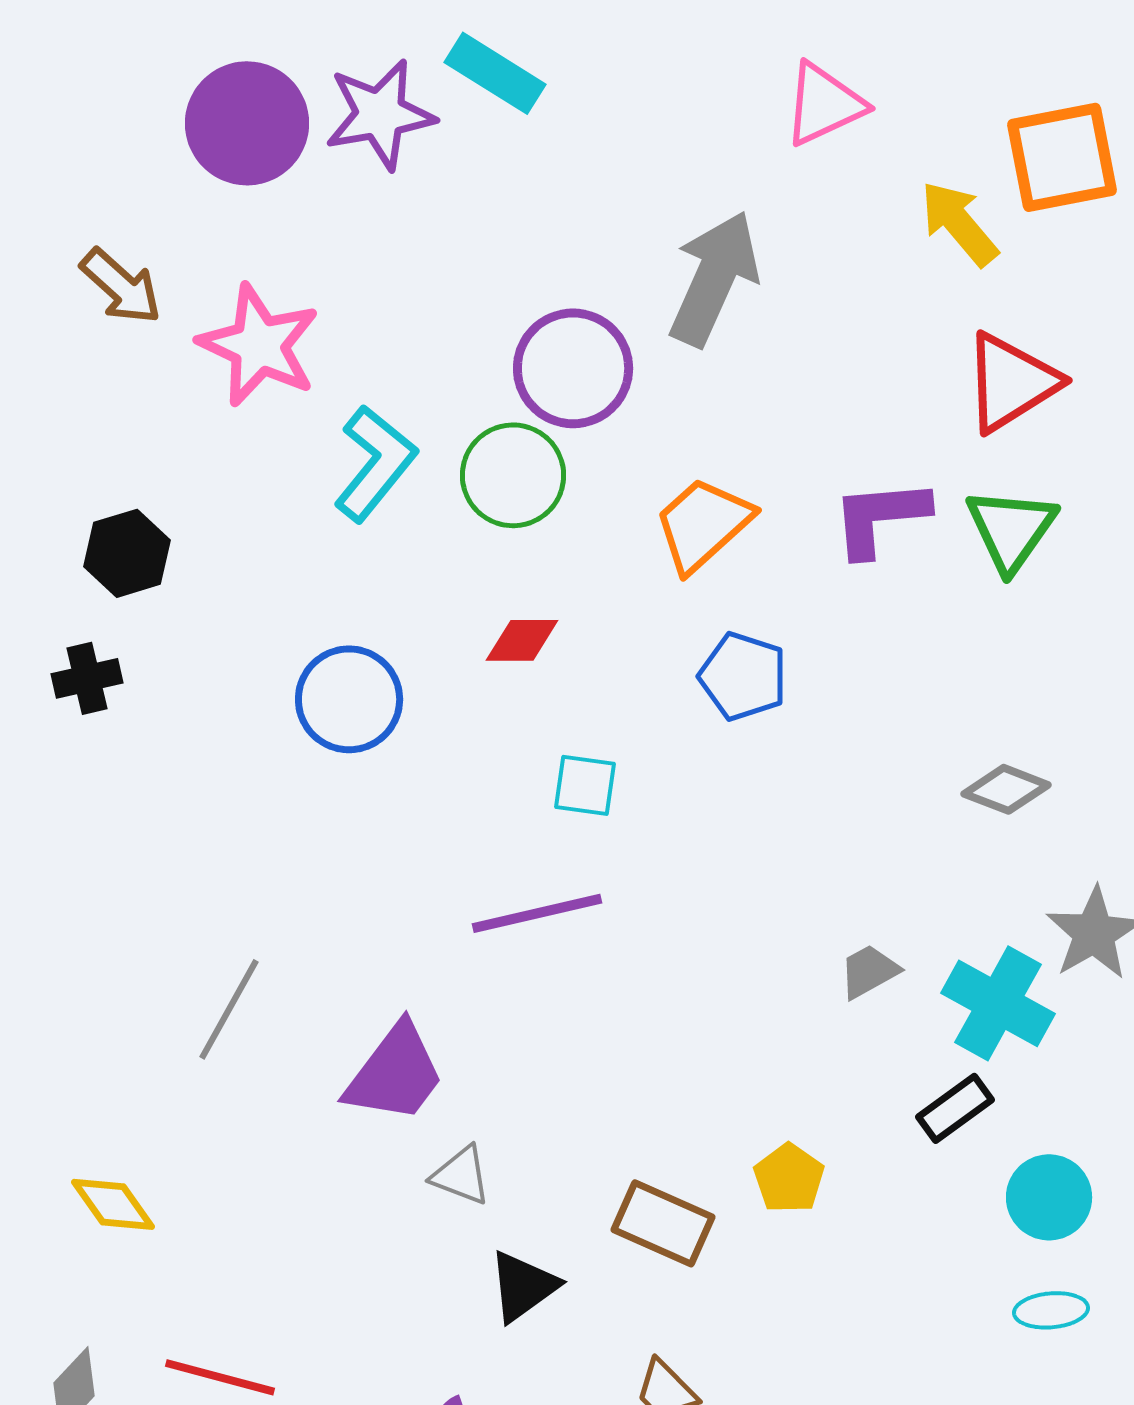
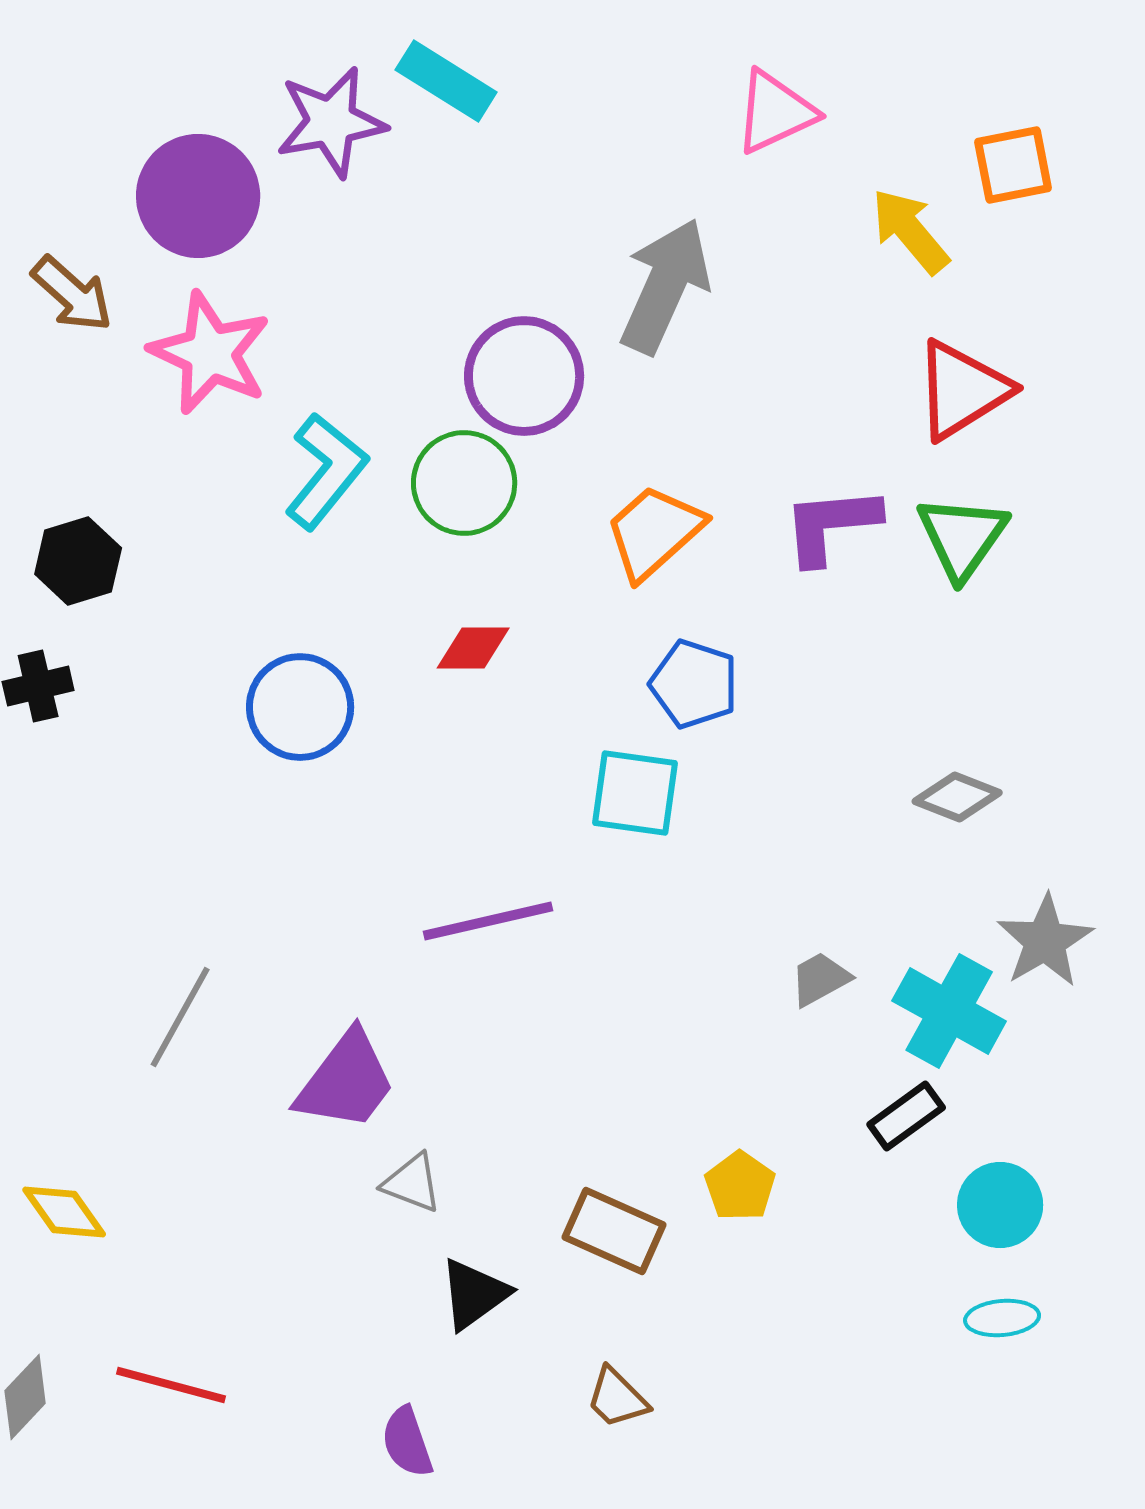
purple circle: (247, 123) -> (198, 196), moved
orange square: (1062, 157) -> (1013, 165), size x0.7
cyan square: (585, 785) -> (635, 793), moved, size x1.4

